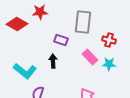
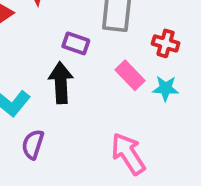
black arrow: (53, 61) -> (61, 83), size x1.5

